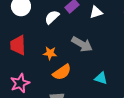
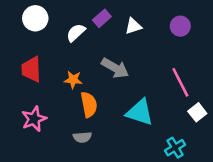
orange semicircle: (62, 72) -> (89, 105), turned -66
cyan triangle: (101, 78) -> (140, 112), size x1.6

